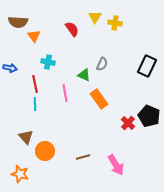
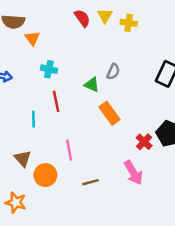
red semicircle: (72, 29) -> (82, 18), moved
red line: (35, 84) -> (56, 101), moved
pink line: (65, 93) -> (69, 150), moved
pink arrow: (116, 165) -> (133, 173), moved

